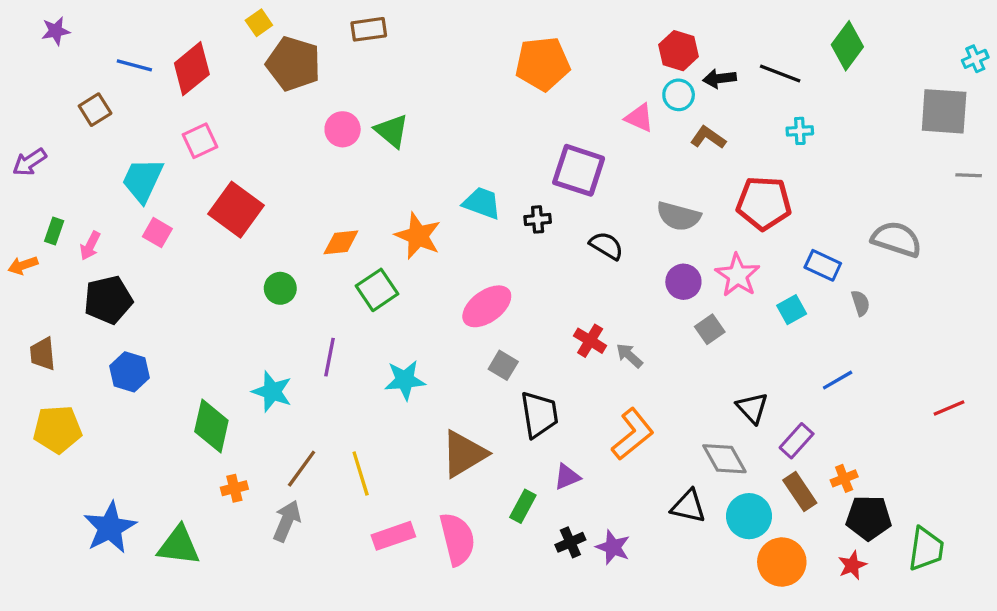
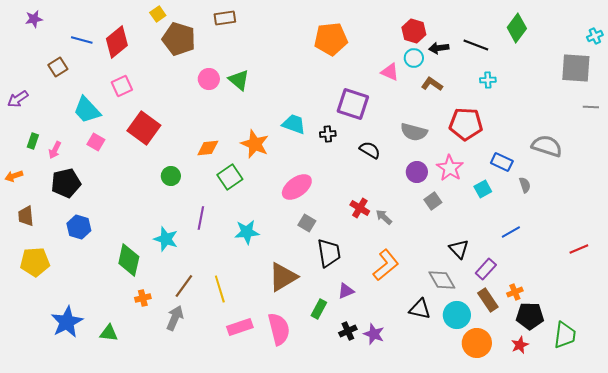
cyan trapezoid: (143, 180) -> (87, 110), turned -68
orange arrow: (23, 265) -> (14, 176), moved
green triangle: (179, 546) -> (109, 333), size x0.7

